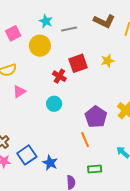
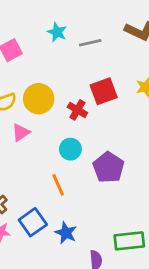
yellow circle: (40, 46) -> (39, 99), moved
purple pentagon: (96, 117) -> (108, 167), moved
orange line: (85, 140) -> (58, 185), moved
green rectangle: (95, 169) -> (129, 241), size x1.5

